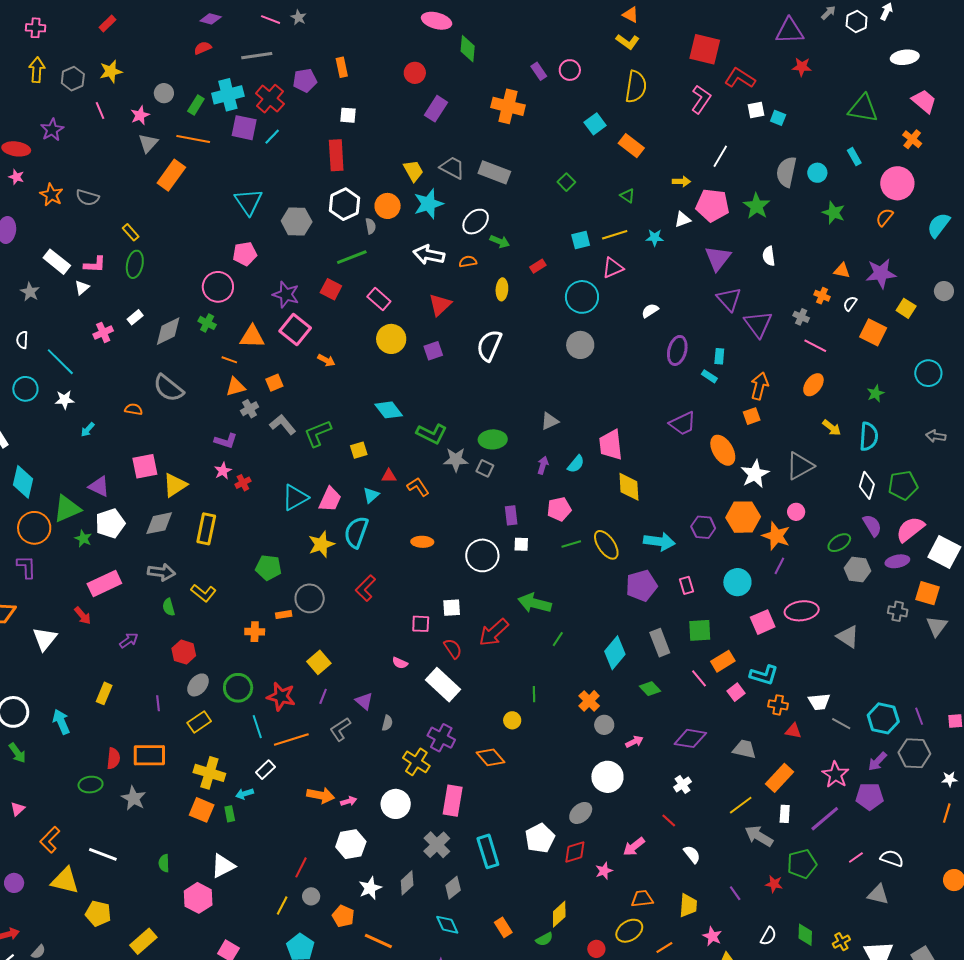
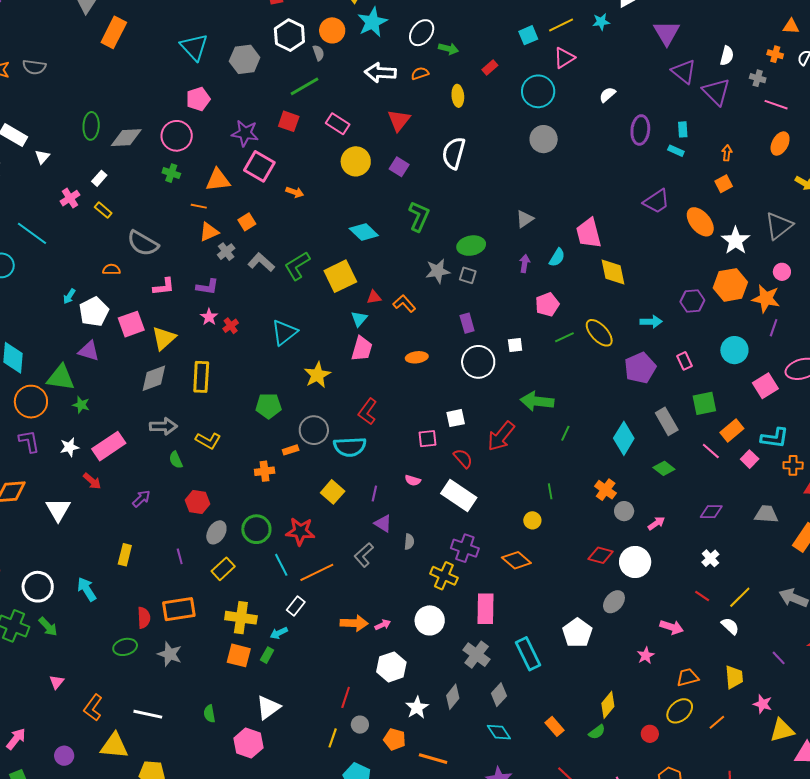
yellow rectangle: (131, 232) -> (103, 210), moved
white semicircle: (769, 256) -> (727, 56), moved, turned -150
pink L-shape: (95, 265) -> (164, 287), moved
gray diamond: (168, 331) -> (126, 138), moved, turned 32
purple square: (433, 351) -> (399, 167), turned -30
orange arrow: (759, 386) -> (727, 153), size x0.6
white star: (65, 400) -> (69, 447), moved
green L-shape: (432, 434) -> (419, 216), moved, turned -84
yellow square: (359, 450) -> (340, 276), size x1.8
pink trapezoid: (330, 499) -> (362, 349), moved
green triangle: (67, 509) -> (61, 378), turned 40
purple rectangle: (511, 515) -> (467, 323), moved
white pentagon: (110, 523) -> (94, 312), moved
cyan semicircle: (356, 532) -> (350, 447), moved, turned -104
cyan arrow: (659, 542) -> (651, 322), size x0.7
purple line: (323, 696) -> (374, 494), moved
purple diamond: (690, 738) -> (711, 512), size x0.7
yellow line: (741, 805) -> (740, 597), moved
green rectangle: (230, 814) -> (267, 655), turned 49
pink arrow: (634, 847) -> (672, 627), turned -115
red diamond: (575, 852) -> (601, 555), moved, turned 40

